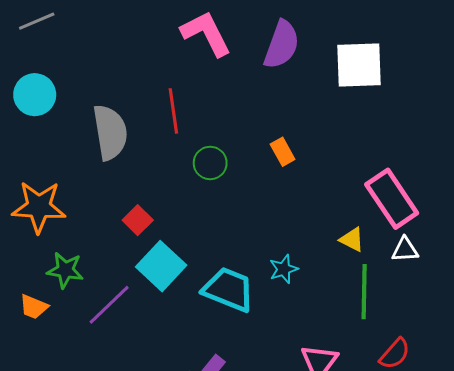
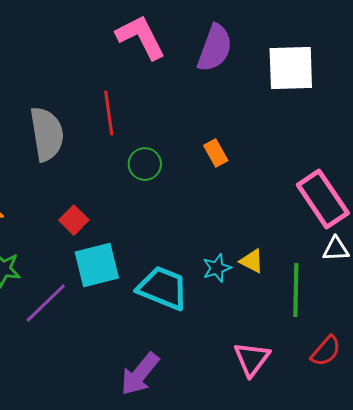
yellow triangle: (352, 239) -> (252, 261), moved
cyan square: (161, 266) -> (97, 265), turned 33

